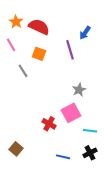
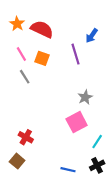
pink line: (11, 45) -> (21, 54), moved
red cross: (49, 124) -> (26, 137), moved
cyan line: (90, 131) -> (97, 142), turned -64

